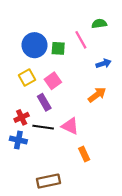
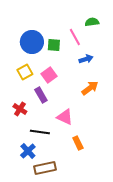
blue arrow: (104, 63) -> (86, 59), moved
red cross: (22, 117) -> (20, 109), turned -32
black line: (43, 127) -> (40, 132), moved
blue cross: (18, 140) -> (28, 151), moved, turned 35

